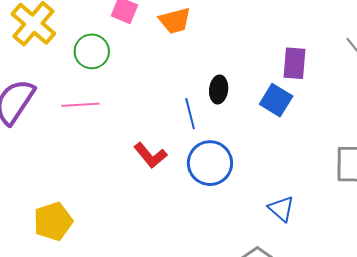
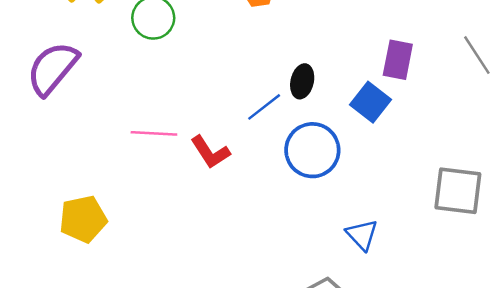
pink line: (80, 105) -> (154, 133), moved
blue line: (190, 114) -> (264, 107), turned 60
blue circle: (210, 163) -> (312, 150), moved

